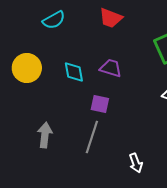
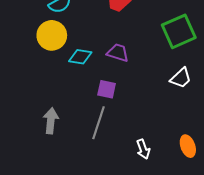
yellow circle: (27, 68) -> (52, 35), moved
cyan diamond: (74, 72) -> (80, 57), turned -70

